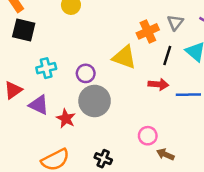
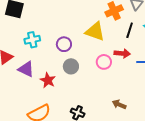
gray circle: (95, 101) -> (71, 66), size x0.6
pink circle: (148, 136) -> (104, 62), moved
brown arrow: (165, 154) -> (119, 104), moved

